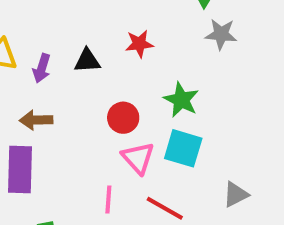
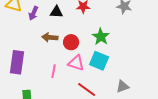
brown arrow: (36, 120) -> (50, 37), moved
pink triangle: (138, 158) -> (76, 63), turned -36
pink line: (108, 199) -> (54, 71), moved

